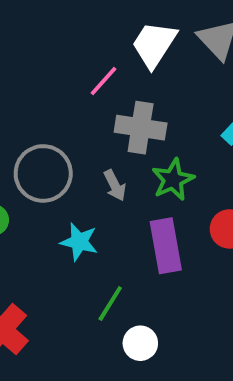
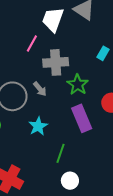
gray arrow: (115, 185) -> (40, 89), moved
cyan star: (79, 242) -> (38, 126), turned -30
white circle: (140, 343) -> (70, 181), moved

